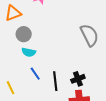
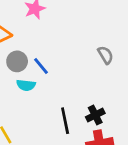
gray semicircle: (89, 35) -> (105, 55), size x0.6
blue line: (35, 74) -> (41, 66), moved

